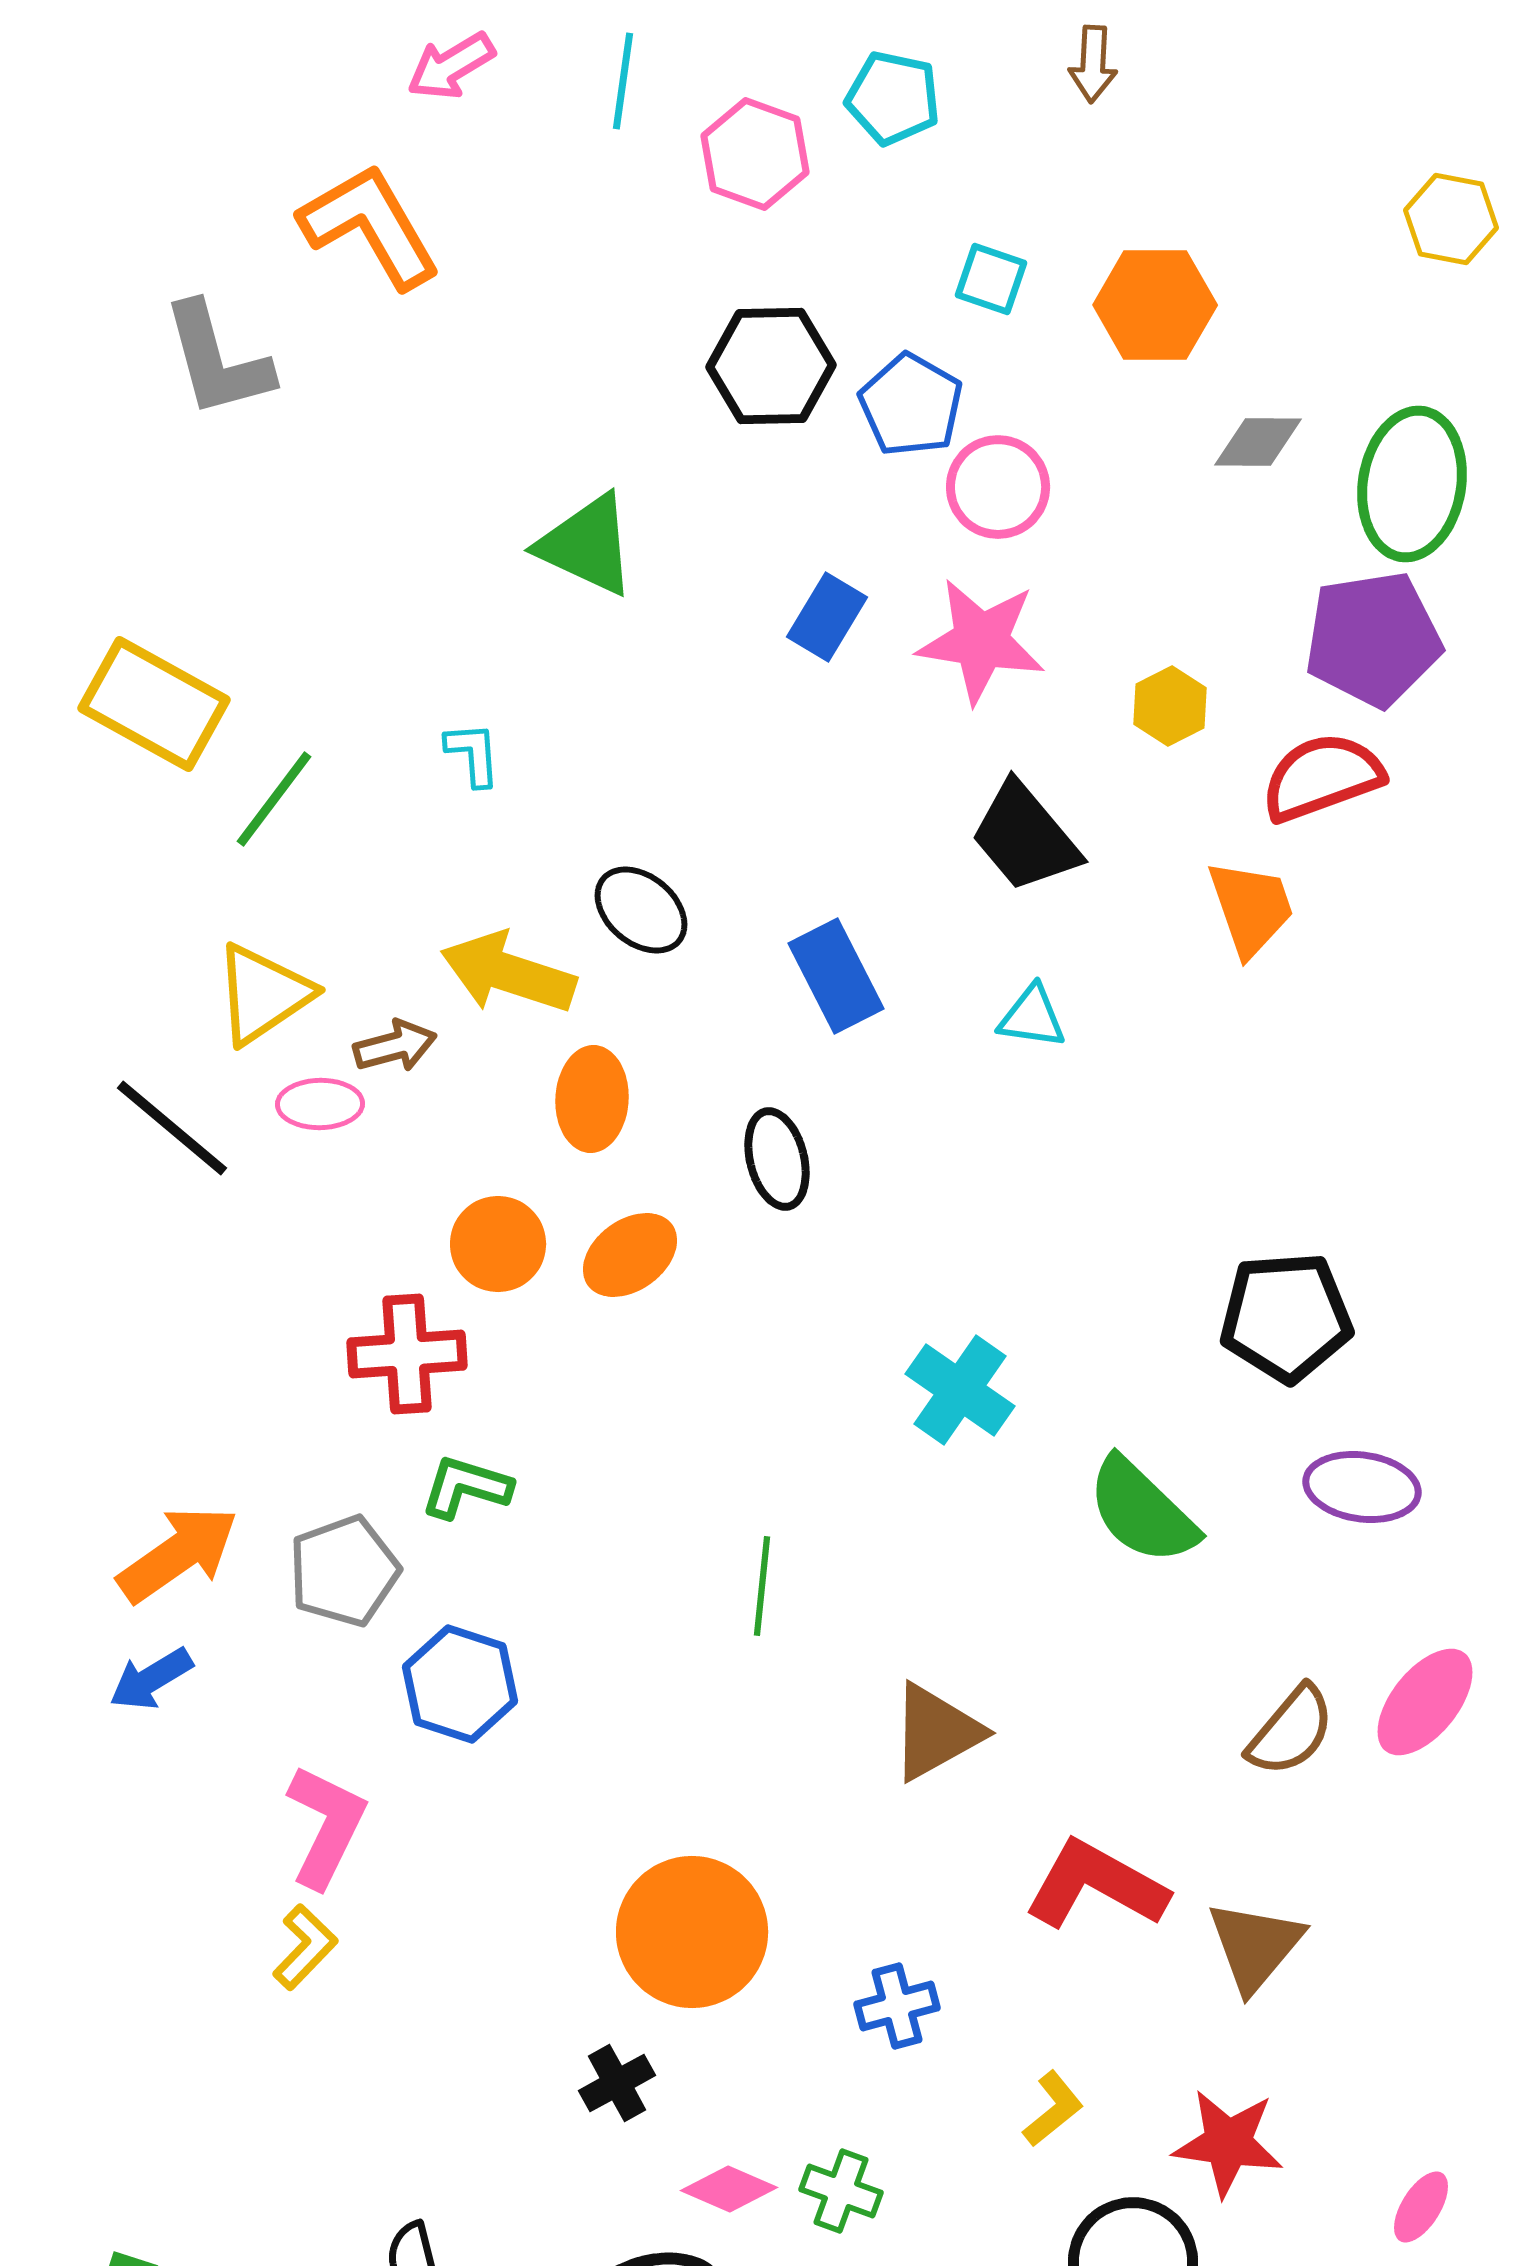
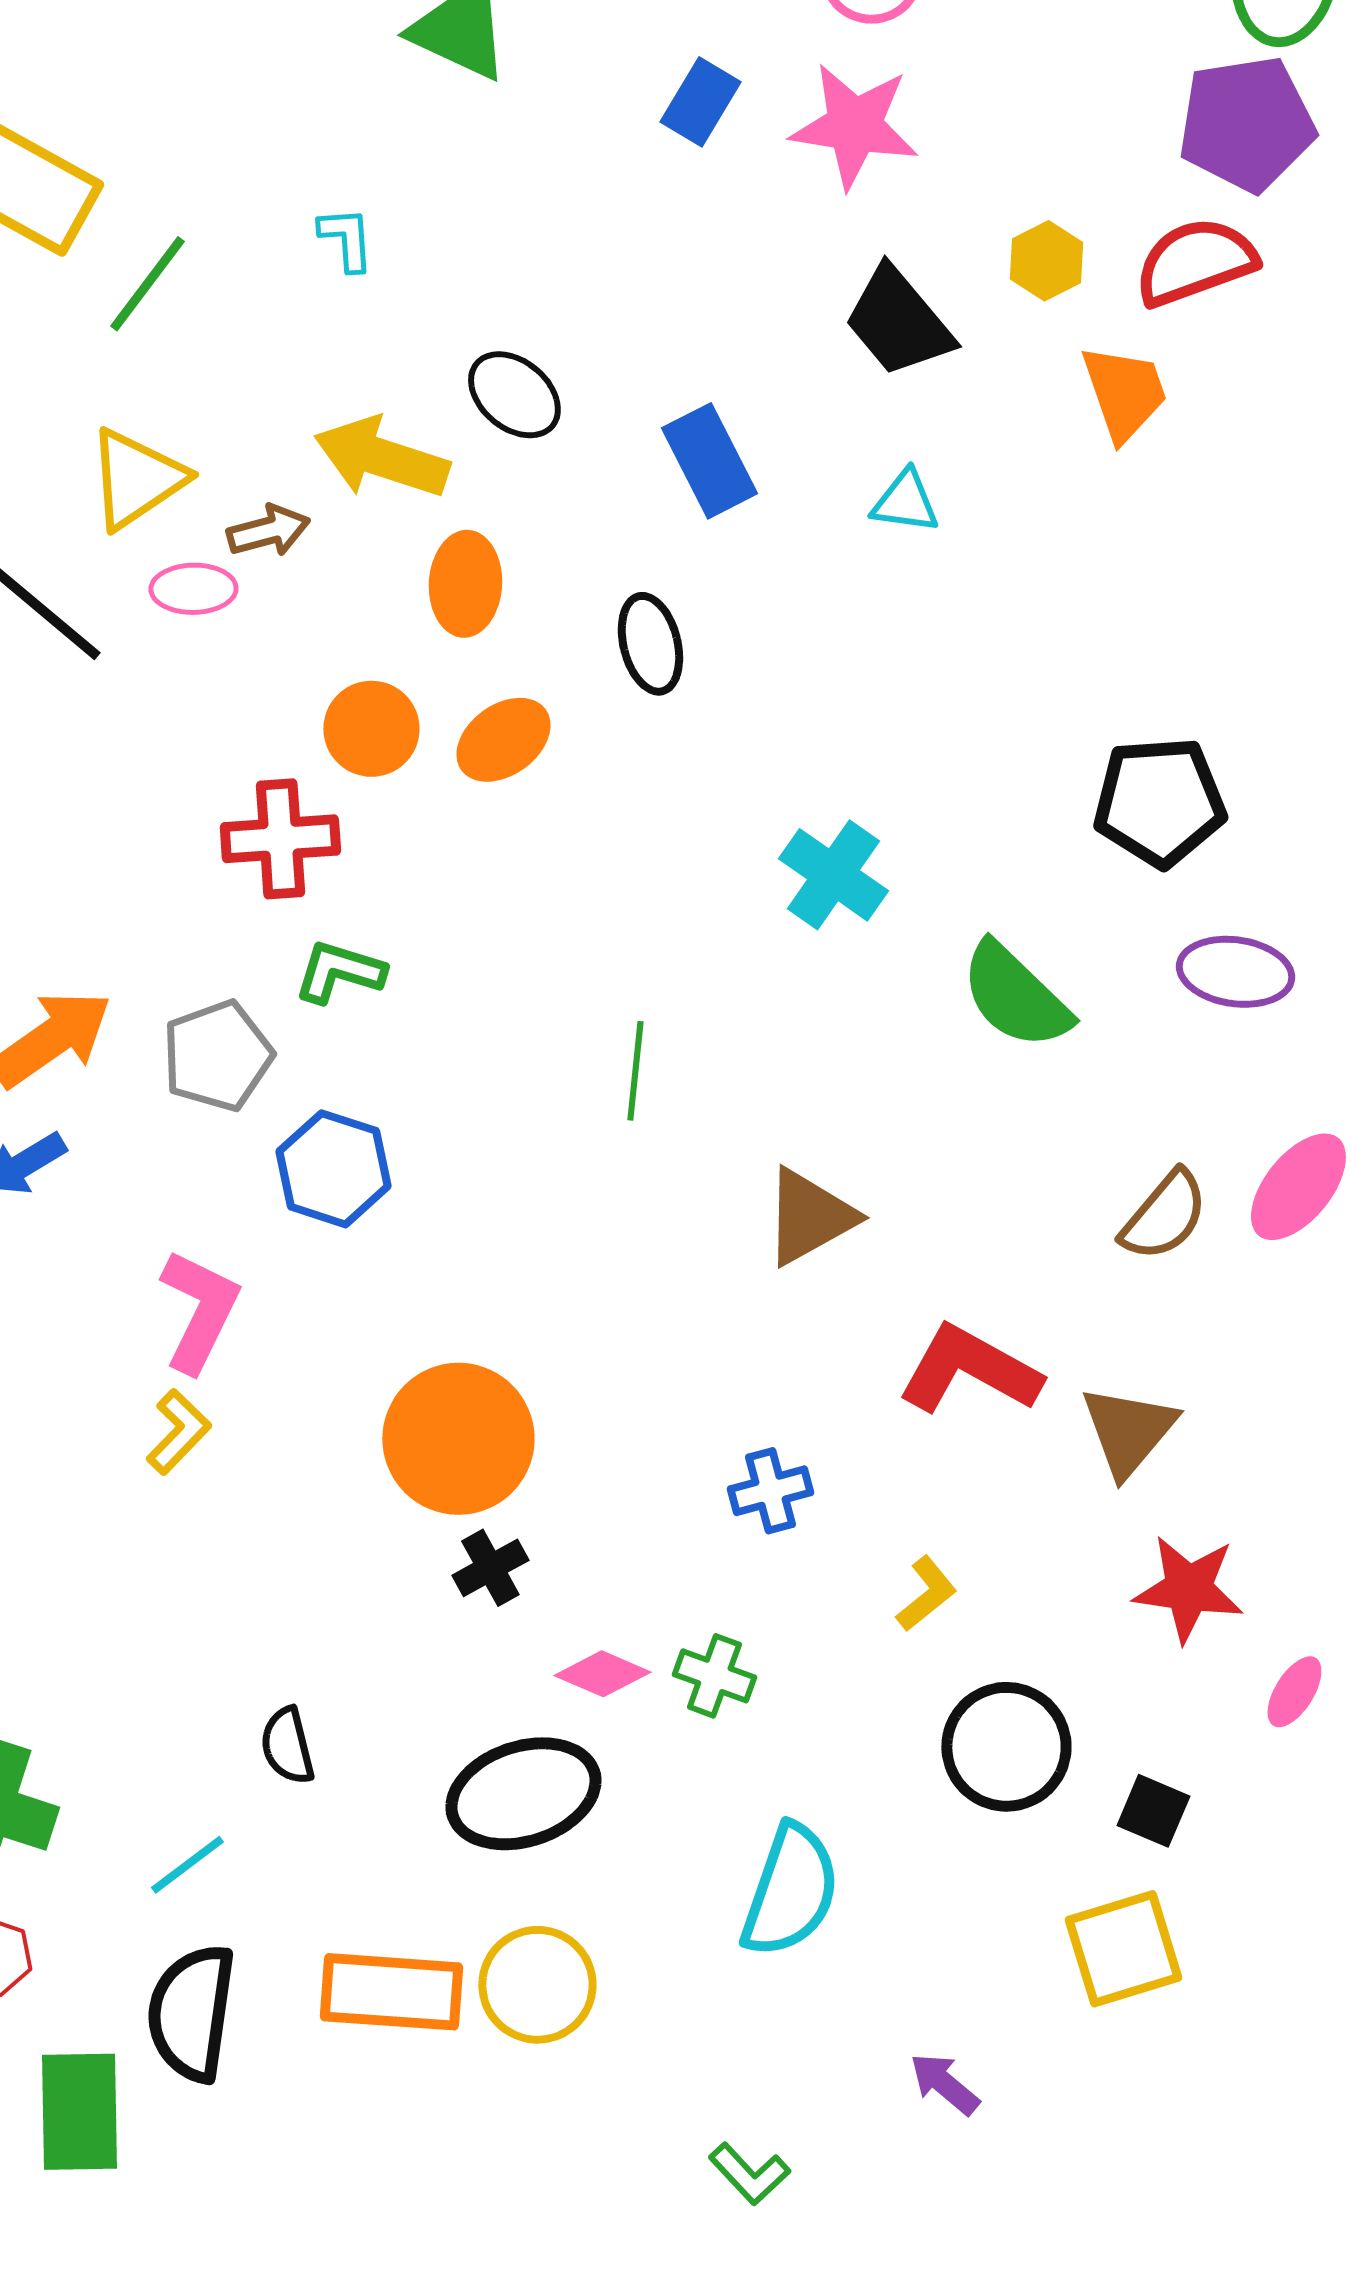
yellow hexagon: (1170, 706) -> (1046, 261), moved
orange circle: (692, 1932) -> (458, 1439), moved
red star: (1228, 2143) -> (1188, 1589), moved

